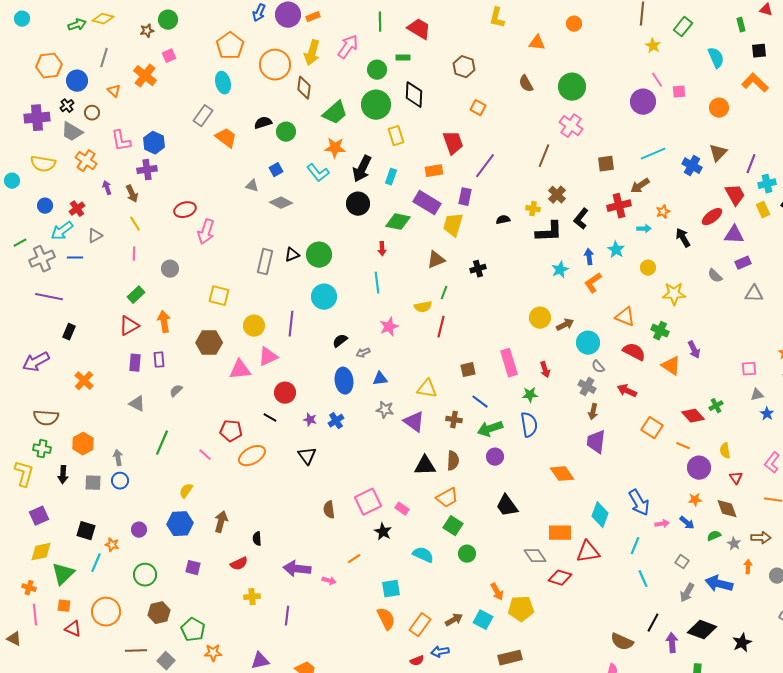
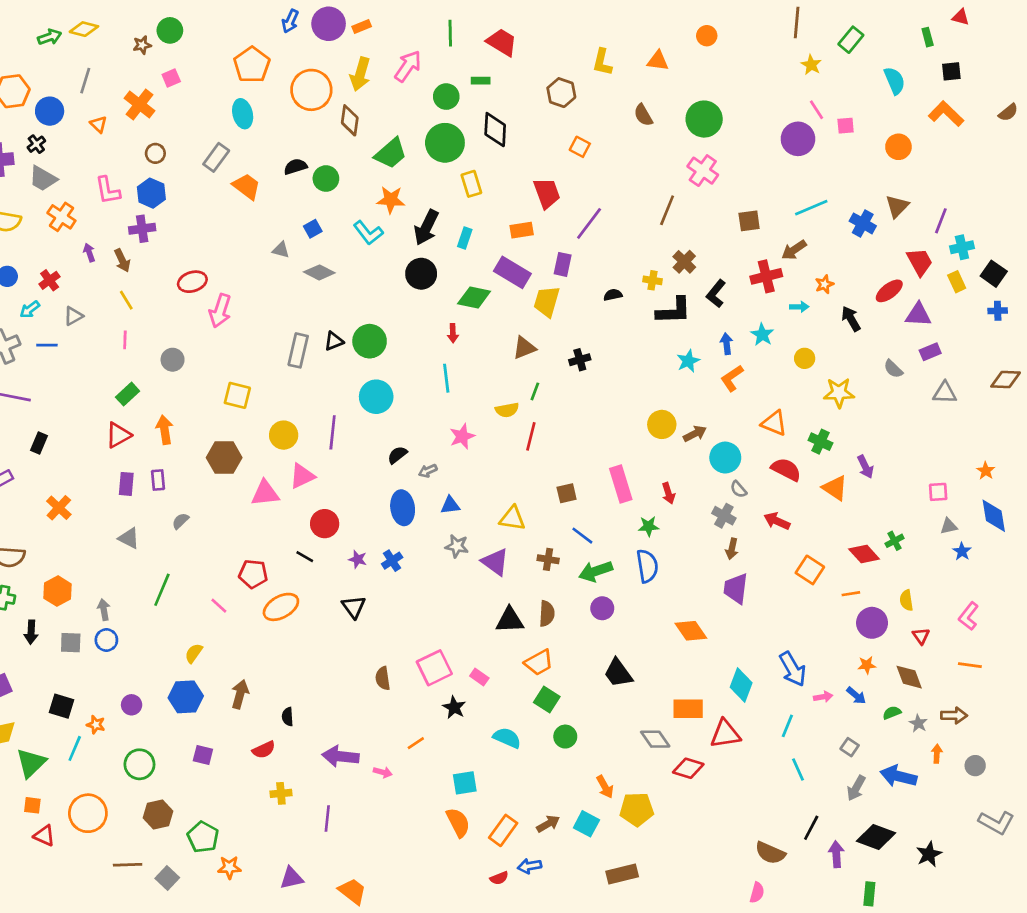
yellow L-shape: (497, 18) -> (602, 62), moved
brown circle: (92, 113) -> (155, 153), moved
cyan arrow: (62, 231) -> (30, 309), size x0.7
orange line: (683, 446) -> (851, 594), turned -32

